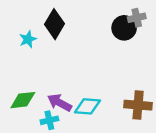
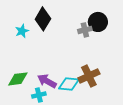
gray cross: (137, 18) -> (85, 30), moved
brown cross: (138, 105) -> (89, 76), moved, turned -30

